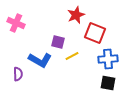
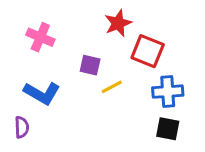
pink cross: (16, 23) -> (40, 37), moved
blue L-shape: (40, 60) -> (42, 93), moved
purple semicircle: (18, 74) -> (22, 127), moved

